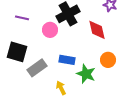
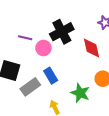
purple line: (22, 18) -> (25, 38), moved
blue rectangle: (67, 60) -> (51, 76), moved, turned 49

